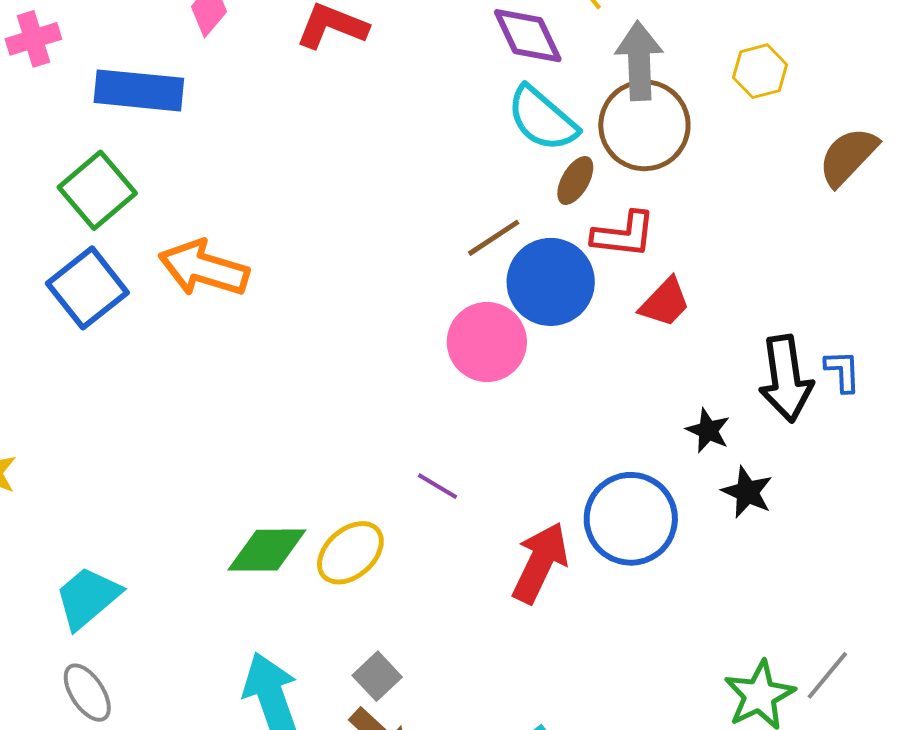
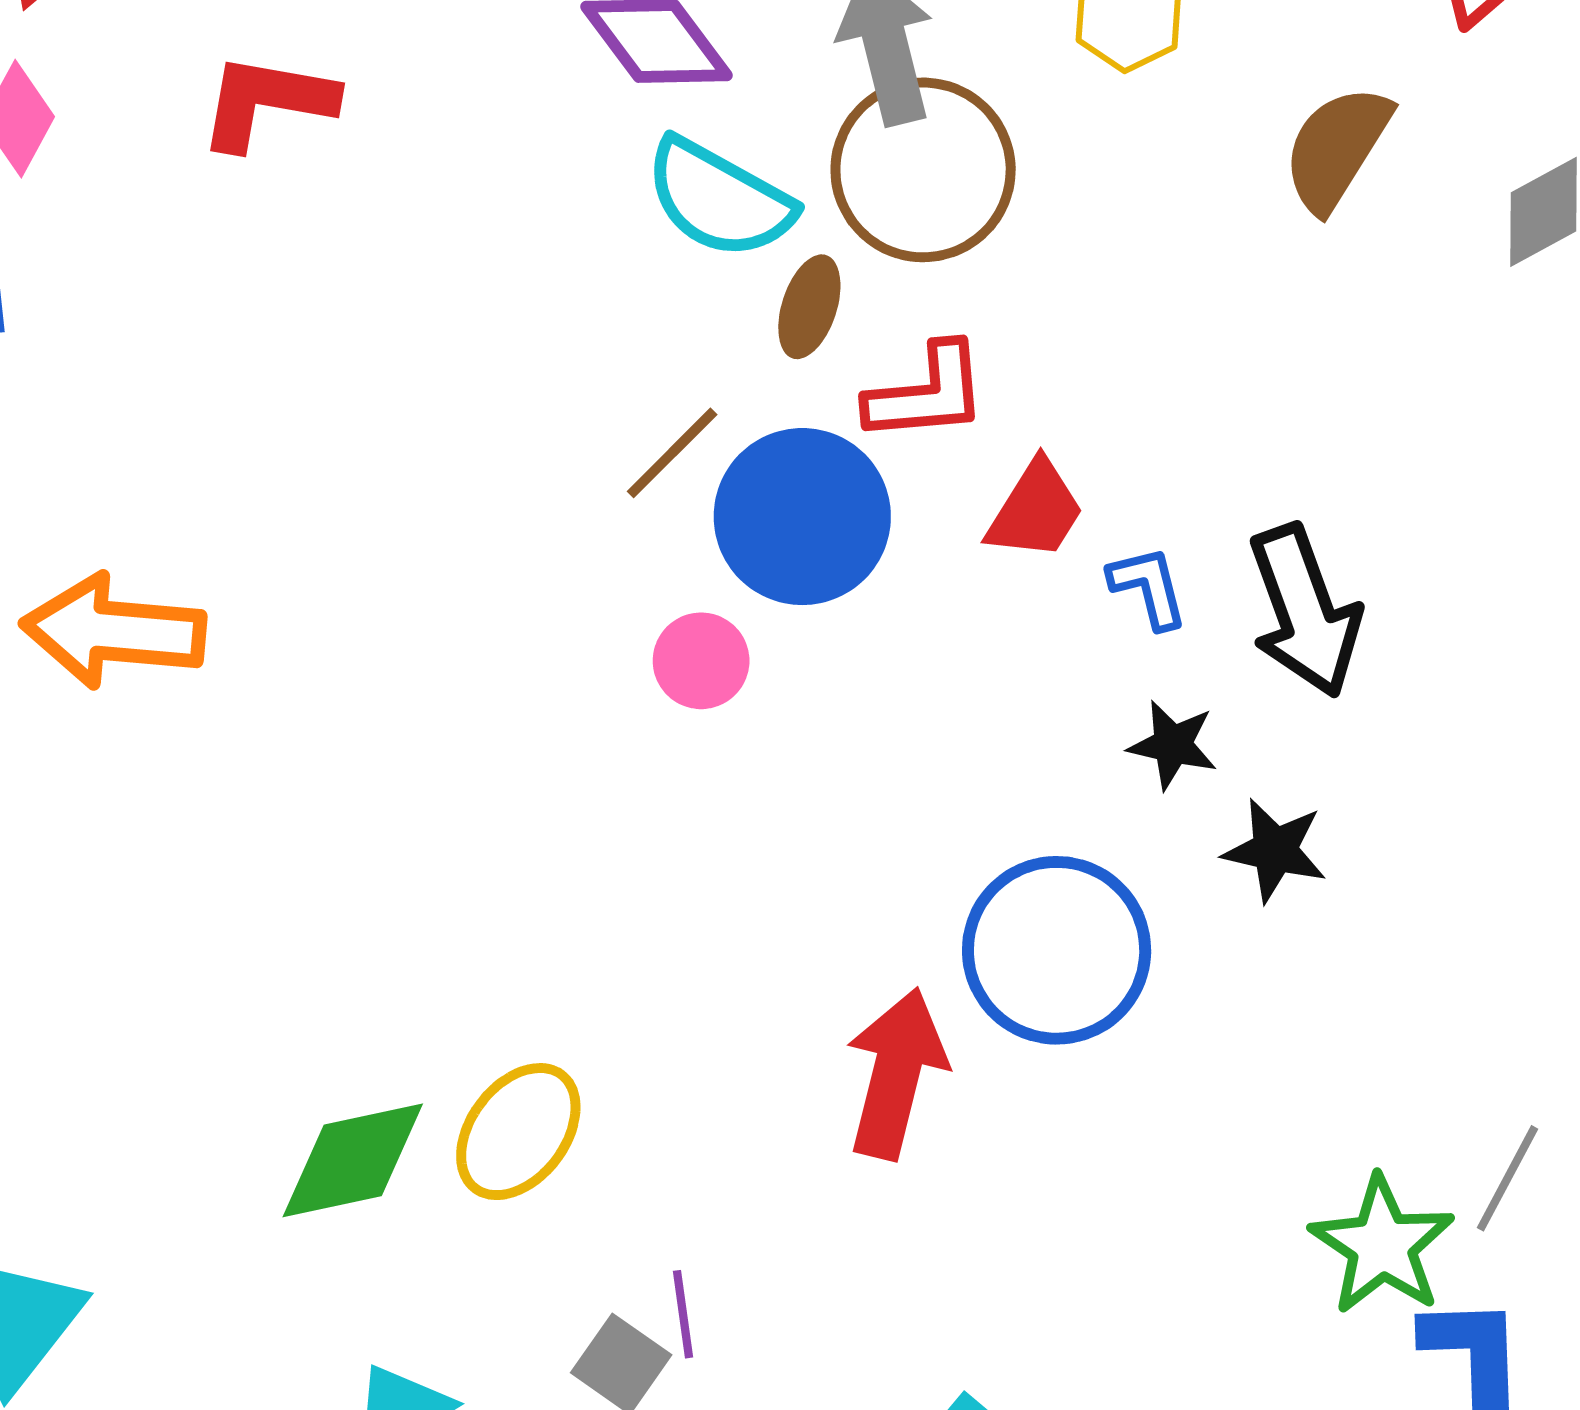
pink circle: (487, 342) -> (701, 661), size x0.6
blue L-shape: (843, 371) -> (1148, 587), moved
purple line: (437, 486) -> (683, 1314), moved, turned 63

